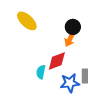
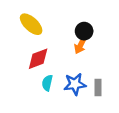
red diamond: (57, 61) -> (38, 59), moved
blue star: (70, 83) -> (75, 84), moved

